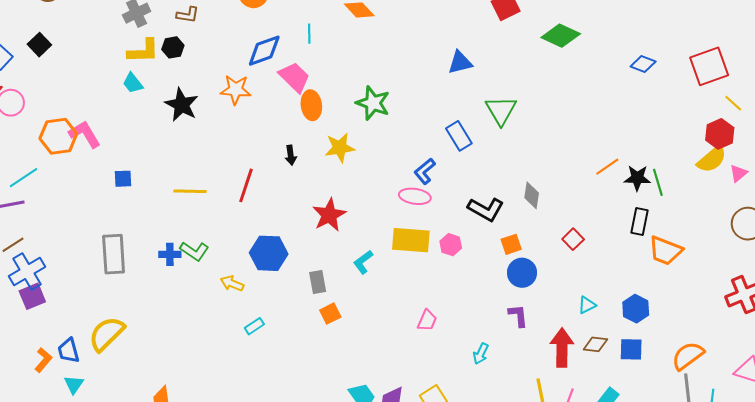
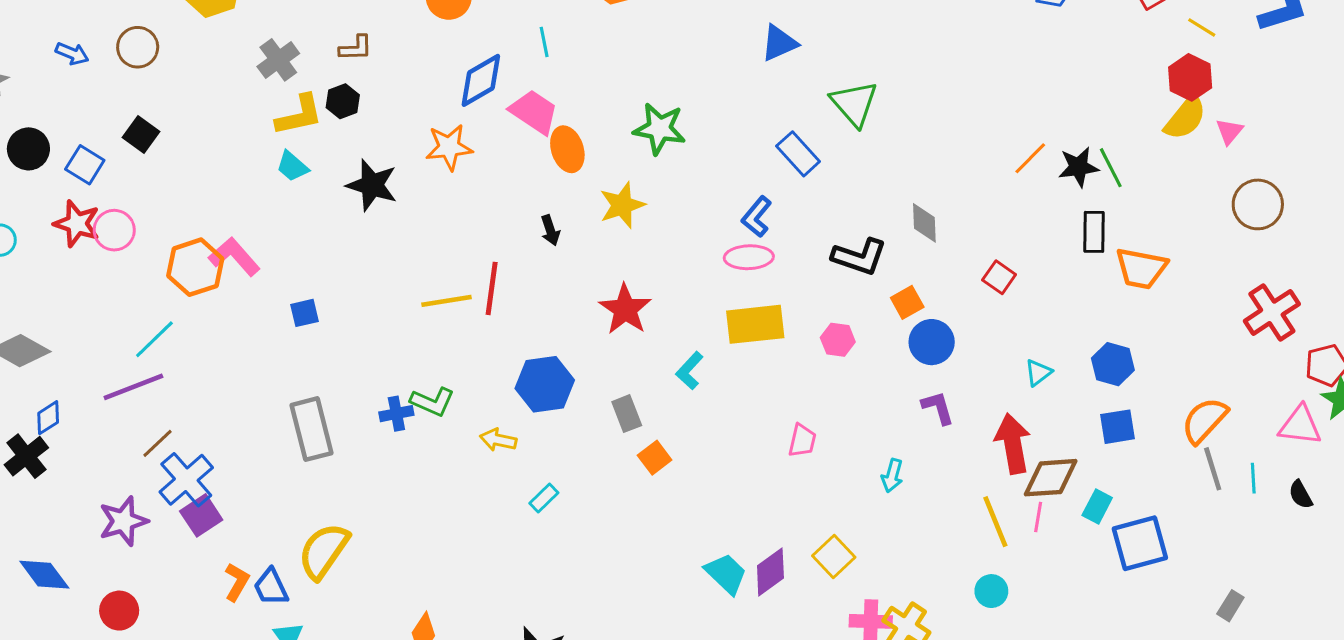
yellow line: (190, 191) -> (446, 301), moved
pink hexagon: (451, 245) -> (838, 340), moved
brown diamond: (595, 344) -> (1051, 478), moved, size x1.5
orange L-shape: (43, 360) -> (237, 582), moved

